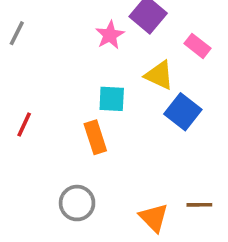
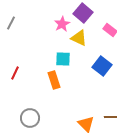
yellow triangle: (159, 75) -> (79, 38), moved
gray circle: (77, 203) -> (30, 118), moved

